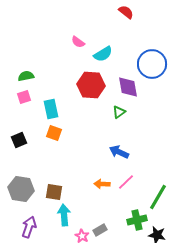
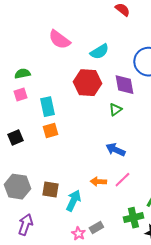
pink semicircle: (78, 42) -> (59, 40), moved, size x1.6
orange square: (54, 133) -> (50, 131), turned -35
cyan arrow: (64, 215) -> (73, 201), moved, turned 30

